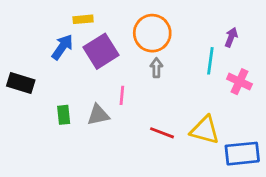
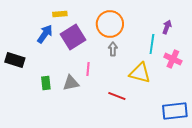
yellow triangle: (205, 130) -> (140, 73), moved

